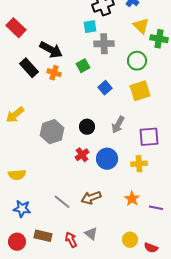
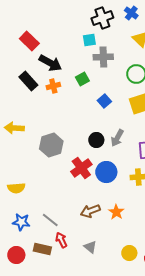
red rectangle: (16, 28) -> (29, 41), moved
orange cross: (54, 73) -> (53, 86), turned -32
yellow arrow: (15, 115) -> (14, 128), turned 42
black circle: (87, 127) -> (96, 140), moved
red cross: (82, 155) -> (81, 168), size x1.5
orange star: (132, 199) -> (116, 212), moved
gray line: (62, 202) -> (50, 220), moved
red arrow: (71, 240) -> (61, 240), moved

